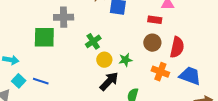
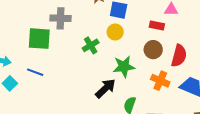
yellow circle: (104, 60) -> (115, 32), moved
green star: (125, 60) -> (124, 67), size x1.5
blue line: (41, 81) -> (35, 72), moved

